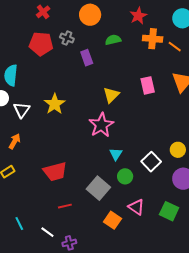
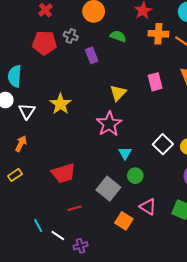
green semicircle: (113, 40) -> (118, 36), turned 35
white square: (151, 162) -> (163, 144), moved
cyan line: (19, 223) -> (38, 225), moved

